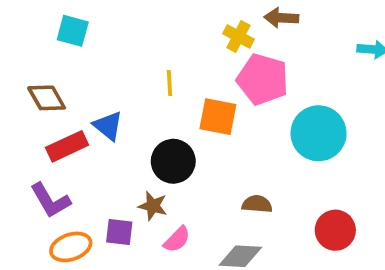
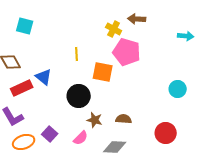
cyan circle: (319, 133) -> (178, 89), moved, size x0.6
brown star: (153, 206) -> (95, 120), moved
purple square: (119, 232) -> (50, 134), turned 35

